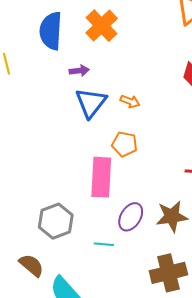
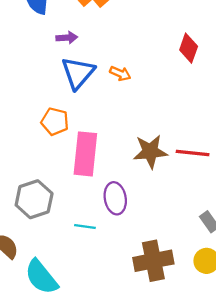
orange pentagon: (125, 144) -> (55, 122), moved
brown star: (172, 216) -> (150, 151), moved
purple ellipse: (131, 217) -> (115, 198), turned -44

